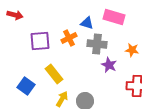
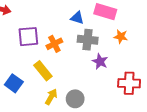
orange cross: (69, 38) -> (54, 44), moved
orange star: (132, 50) -> (121, 37), moved

